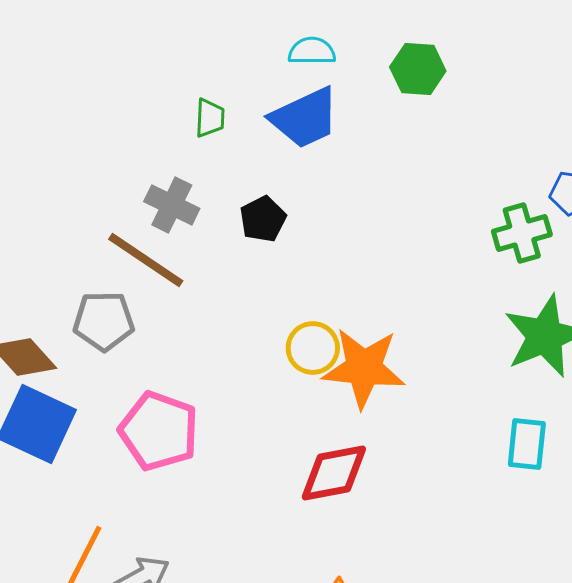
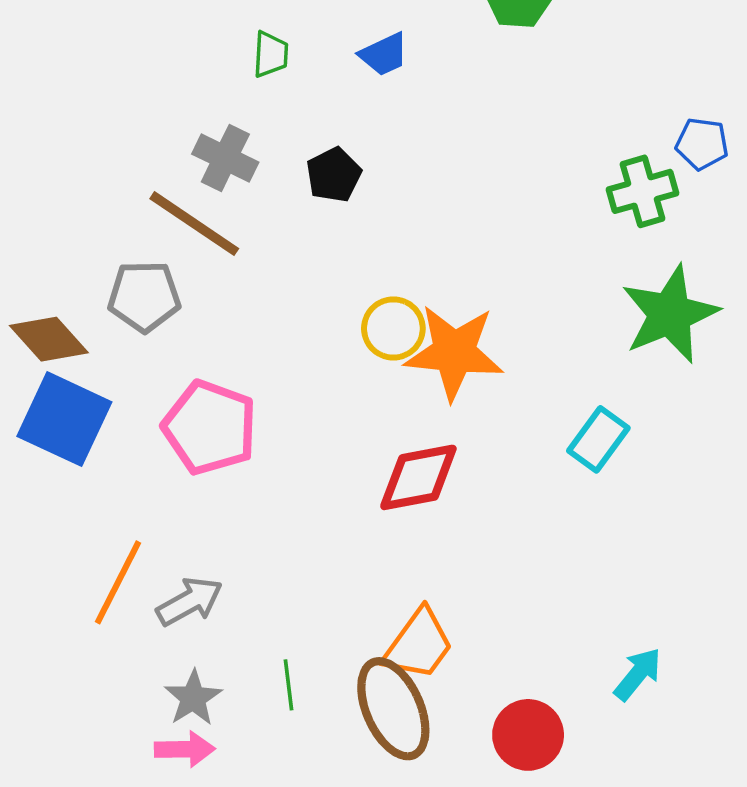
blue trapezoid: (305, 118) -> (384, 54), size x0.6
cyan rectangle: (527, 444) -> (598, 439), moved, turned 30

